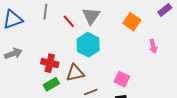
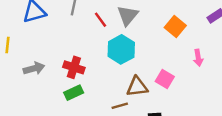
gray arrow: (13, 54) -> (34, 68), moved
brown triangle: (75, 73) -> (137, 87), moved
pink square: (122, 79) -> (165, 79), moved

